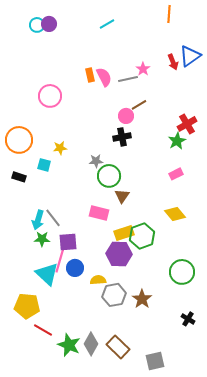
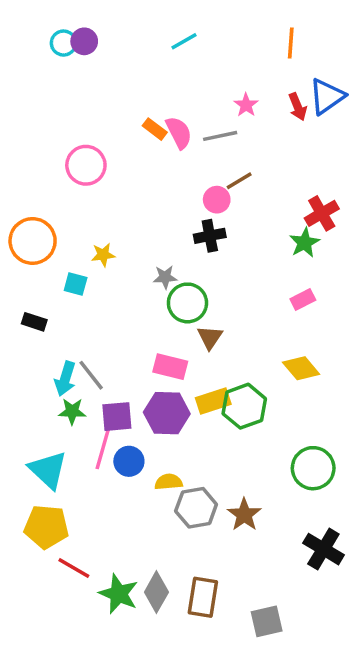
orange line: (169, 14) -> (291, 43), moved
pink star: (143, 69) -> (246, 105), moved
orange rectangle: (90, 75) -> (155, 129), turned -40
black rectangle: (19, 177) -> (34, 322), moved
purple hexagon: (119, 254) -> (167, 413), moved
cyan triangle: (47, 274) -> (48, 470), moved
black cross: (188, 319) -> (323, 549), size x1.6
brown rectangle: (118, 347) -> (203, 597), turned 55

